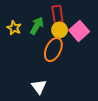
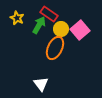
red rectangle: (57, 14) -> (49, 14), moved, turned -48
yellow star: (14, 28) -> (17, 18), moved

